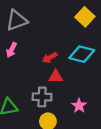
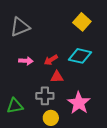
pink arrow: (11, 50) -> (26, 61), moved, turned -112
pink star: (79, 106) -> (79, 103), size x1.6

